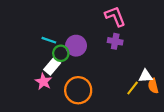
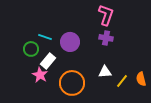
pink L-shape: (115, 16) -> (106, 15), turned 40
green circle: (61, 53) -> (31, 49), moved
white triangle: (146, 76) -> (105, 72), moved

